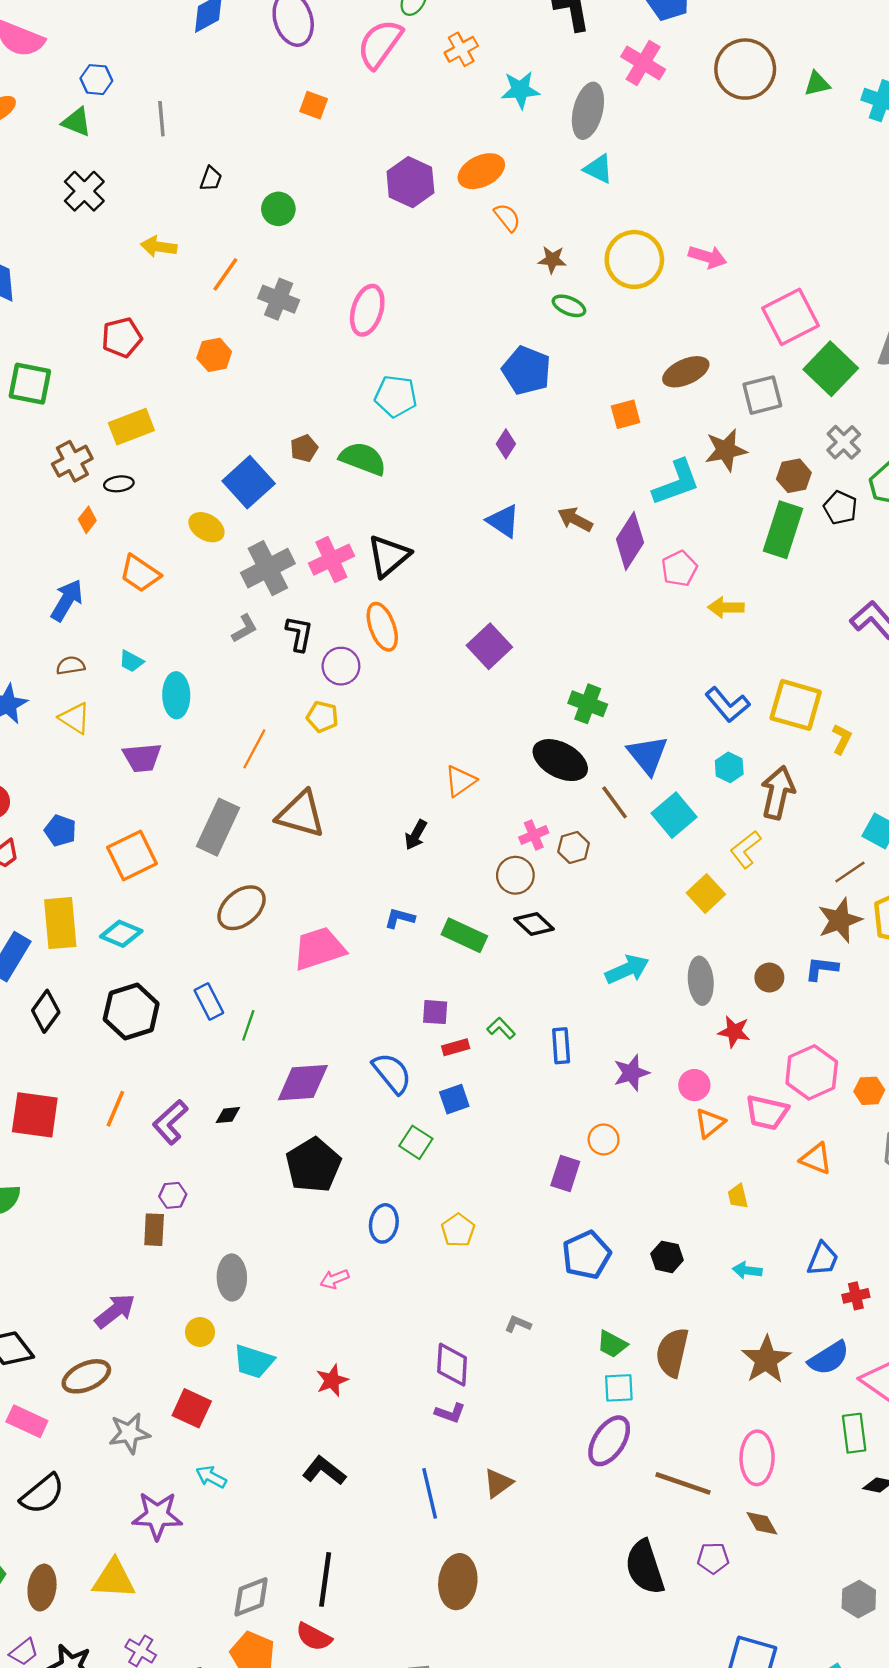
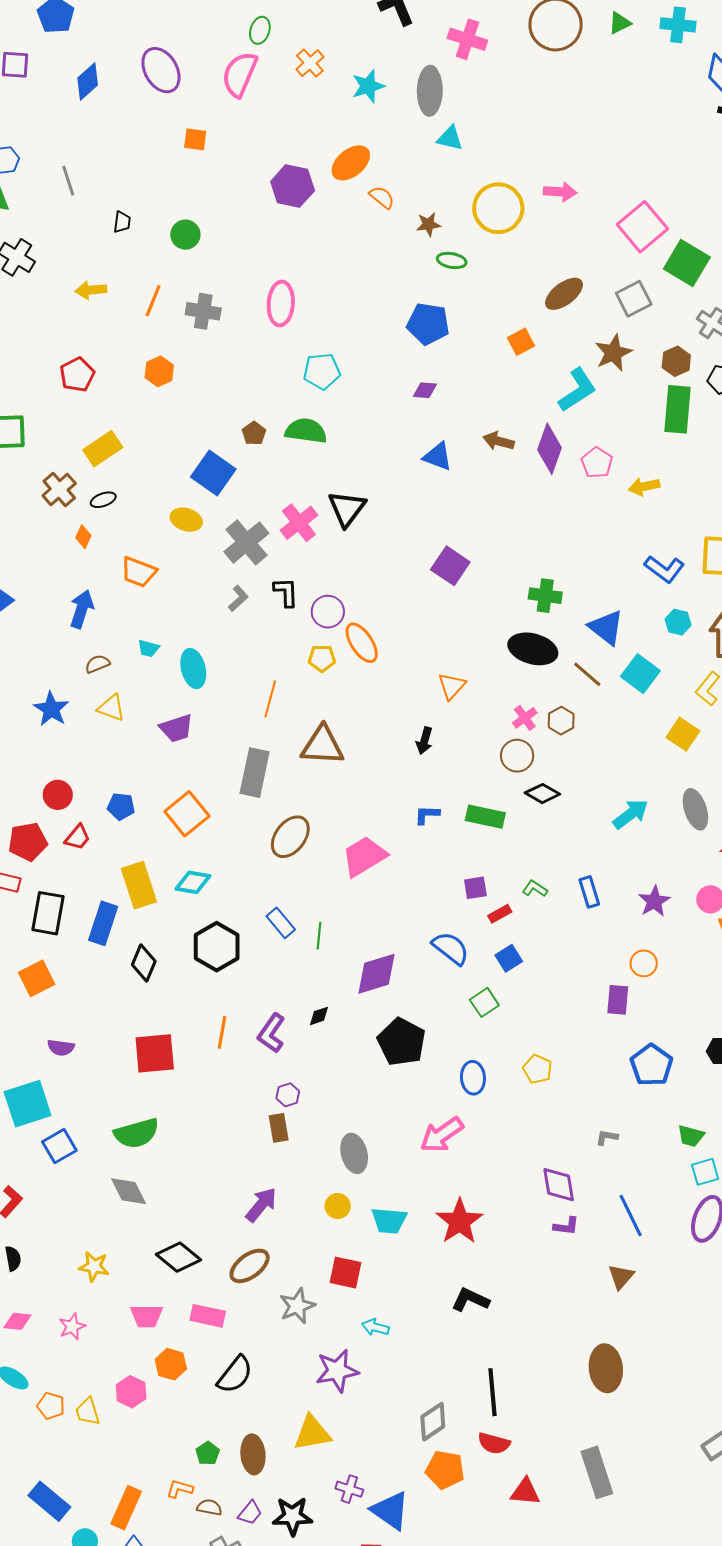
purple diamond: (506, 444) -> (425, 390), turned 75
orange ellipse: (382, 627) -> (362, 643), moved
green square: (416, 1142) -> (484, 1002), turned 36
pink arrow: (335, 1279) -> (442, 1135), size x1.8
red star: (332, 1380) -> (459, 1221), size x1.6
blue line: (430, 1493) -> (631, 1216), moved

